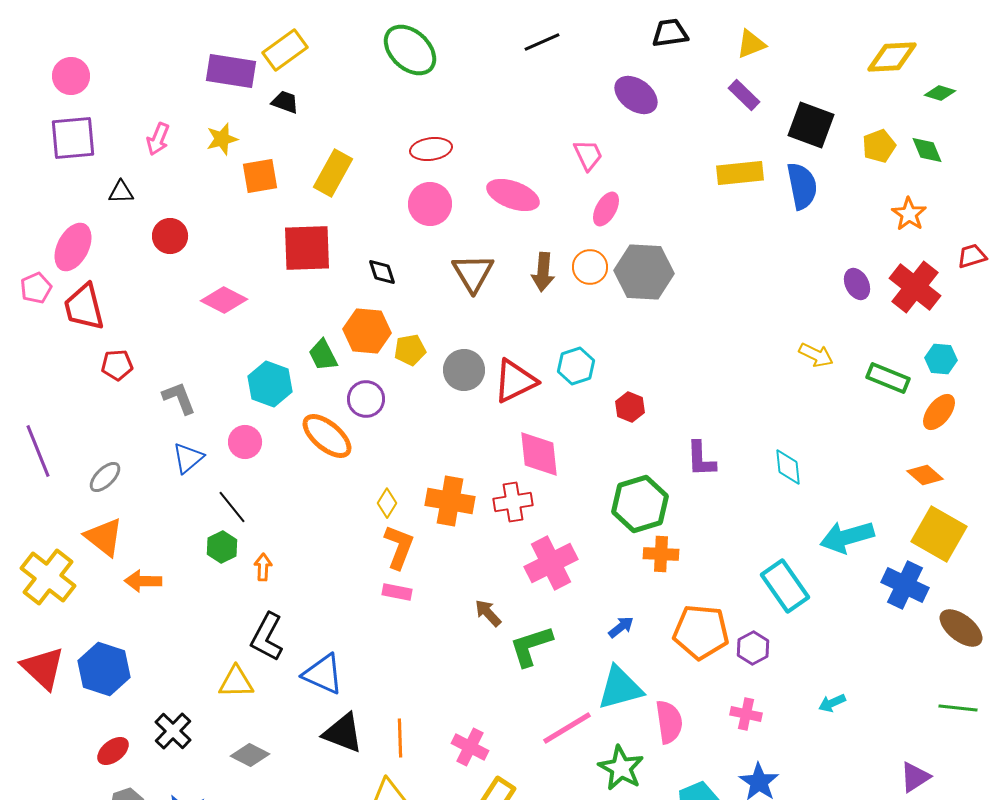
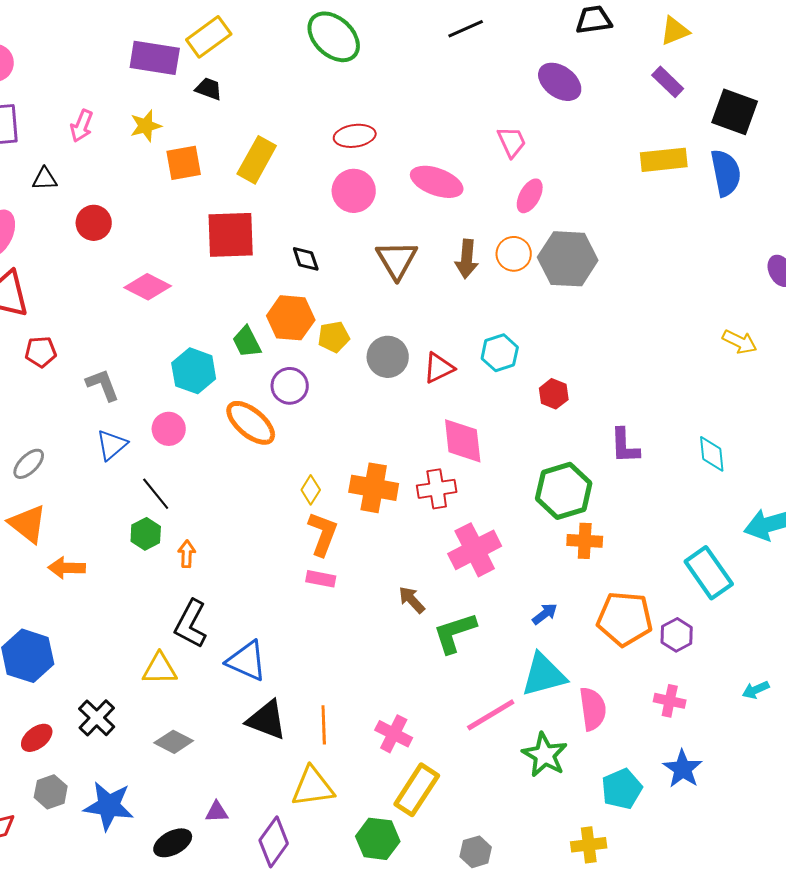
red triangle: (515, 381) -> (439, 368), size x0.7

